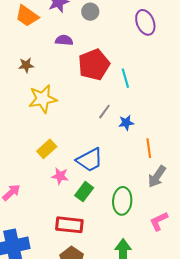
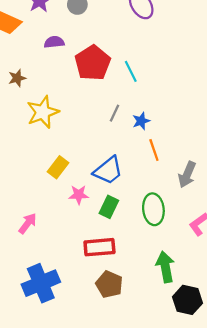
orange line: (149, 148) -> (154, 150), moved

